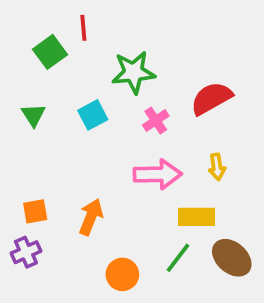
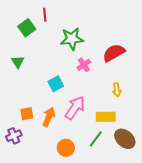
cyan square: (93, 115) -> (56, 84), moved
pink arrow: (158, 174) -> (75, 108), moved, turned -55
orange square: (35, 211) -> (27, 114), moved

